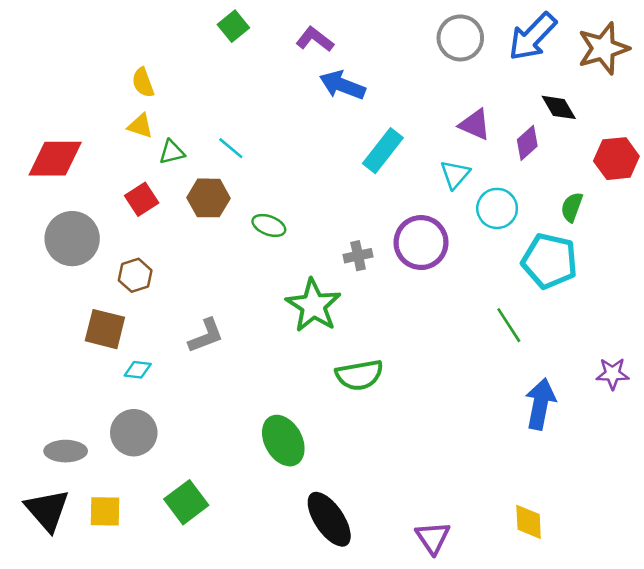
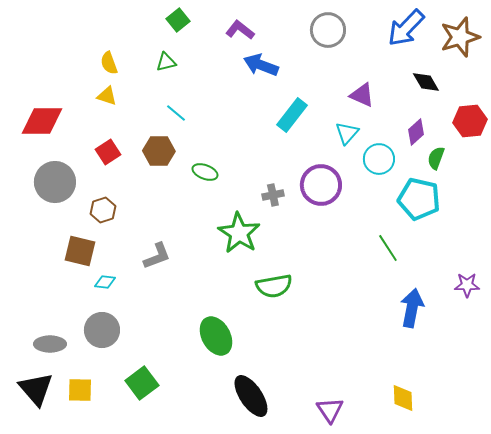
gray circle: (460, 38) -> (328, 30), moved
purple diamond: (527, 143) -> (416, 132), moved
green triangle: (172, 152) -> (166, 62), moved

